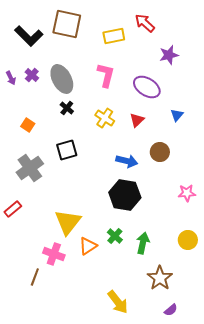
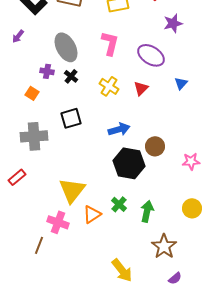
purple cross: (32, 75) -> (47, 71), moved, turned -32
purple arrow: (11, 78) -> (18, 36), moved, turned 64
brown circle: (160, 152) -> (155, 146), moved
blue arrow: (127, 161) -> (119, 129), moved, turned -30
gray cross: (30, 168) -> (34, 136), turned 32

